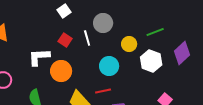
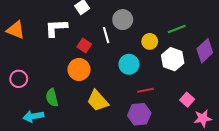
red square: (65, 40) -> (84, 46), moved
white L-shape: (39, 57) -> (56, 28), moved
red line: (103, 91) -> (146, 90), moved

